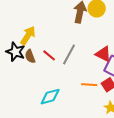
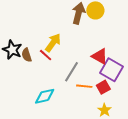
yellow arrow: (28, 35) -> (53, 43), moved
gray line: (69, 54) -> (71, 72), moved

